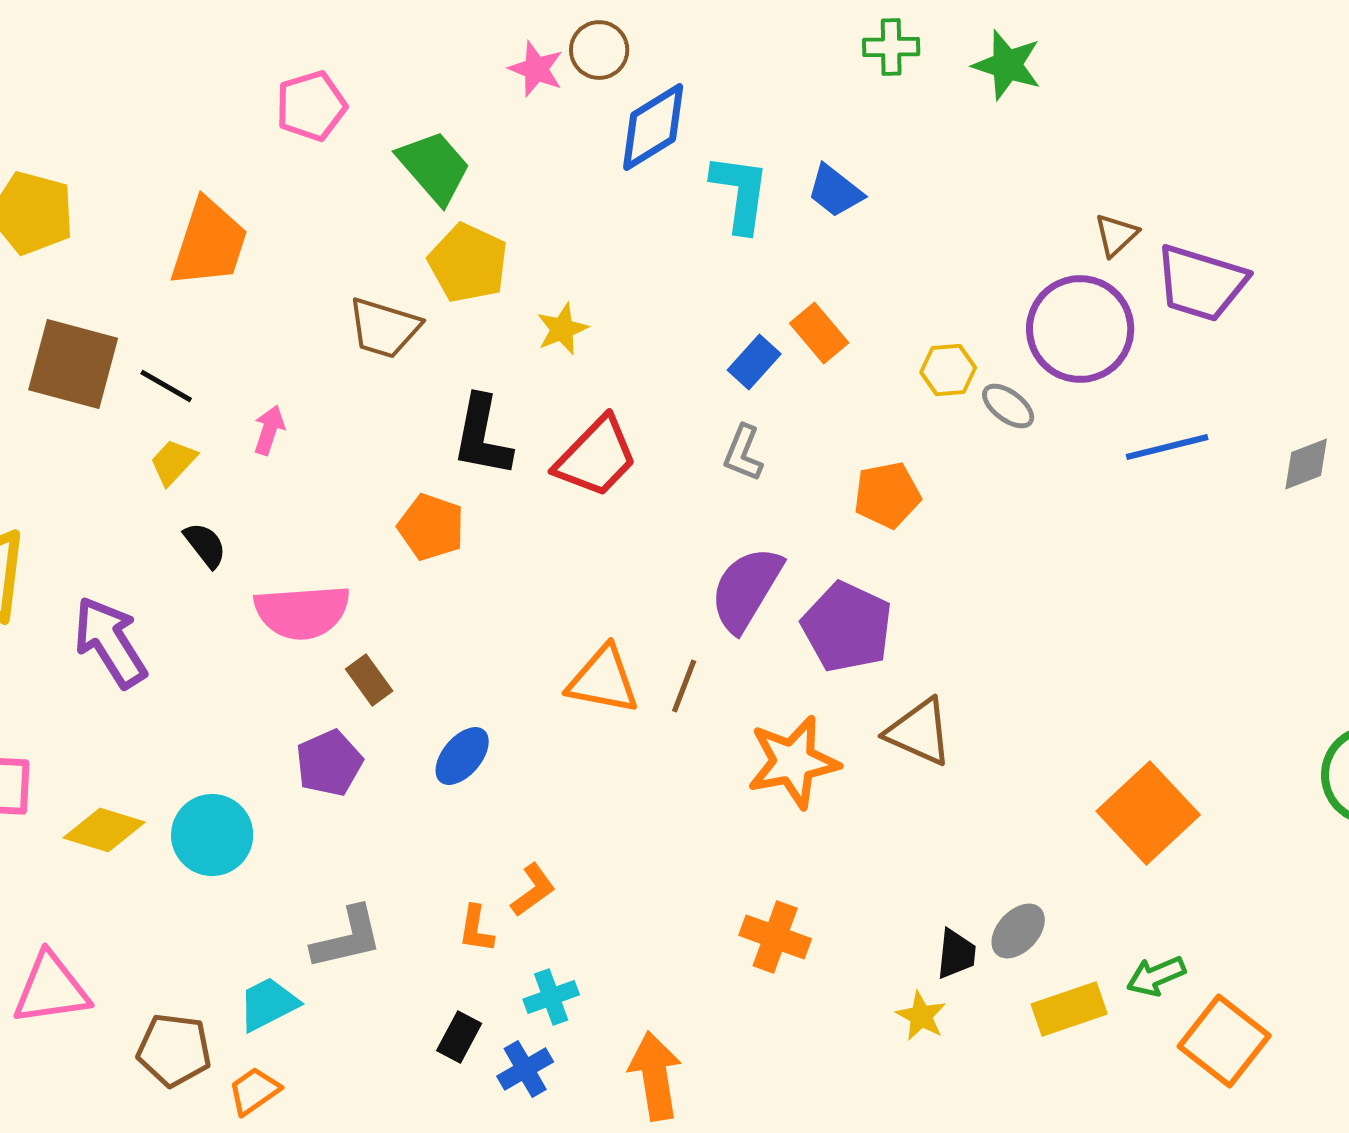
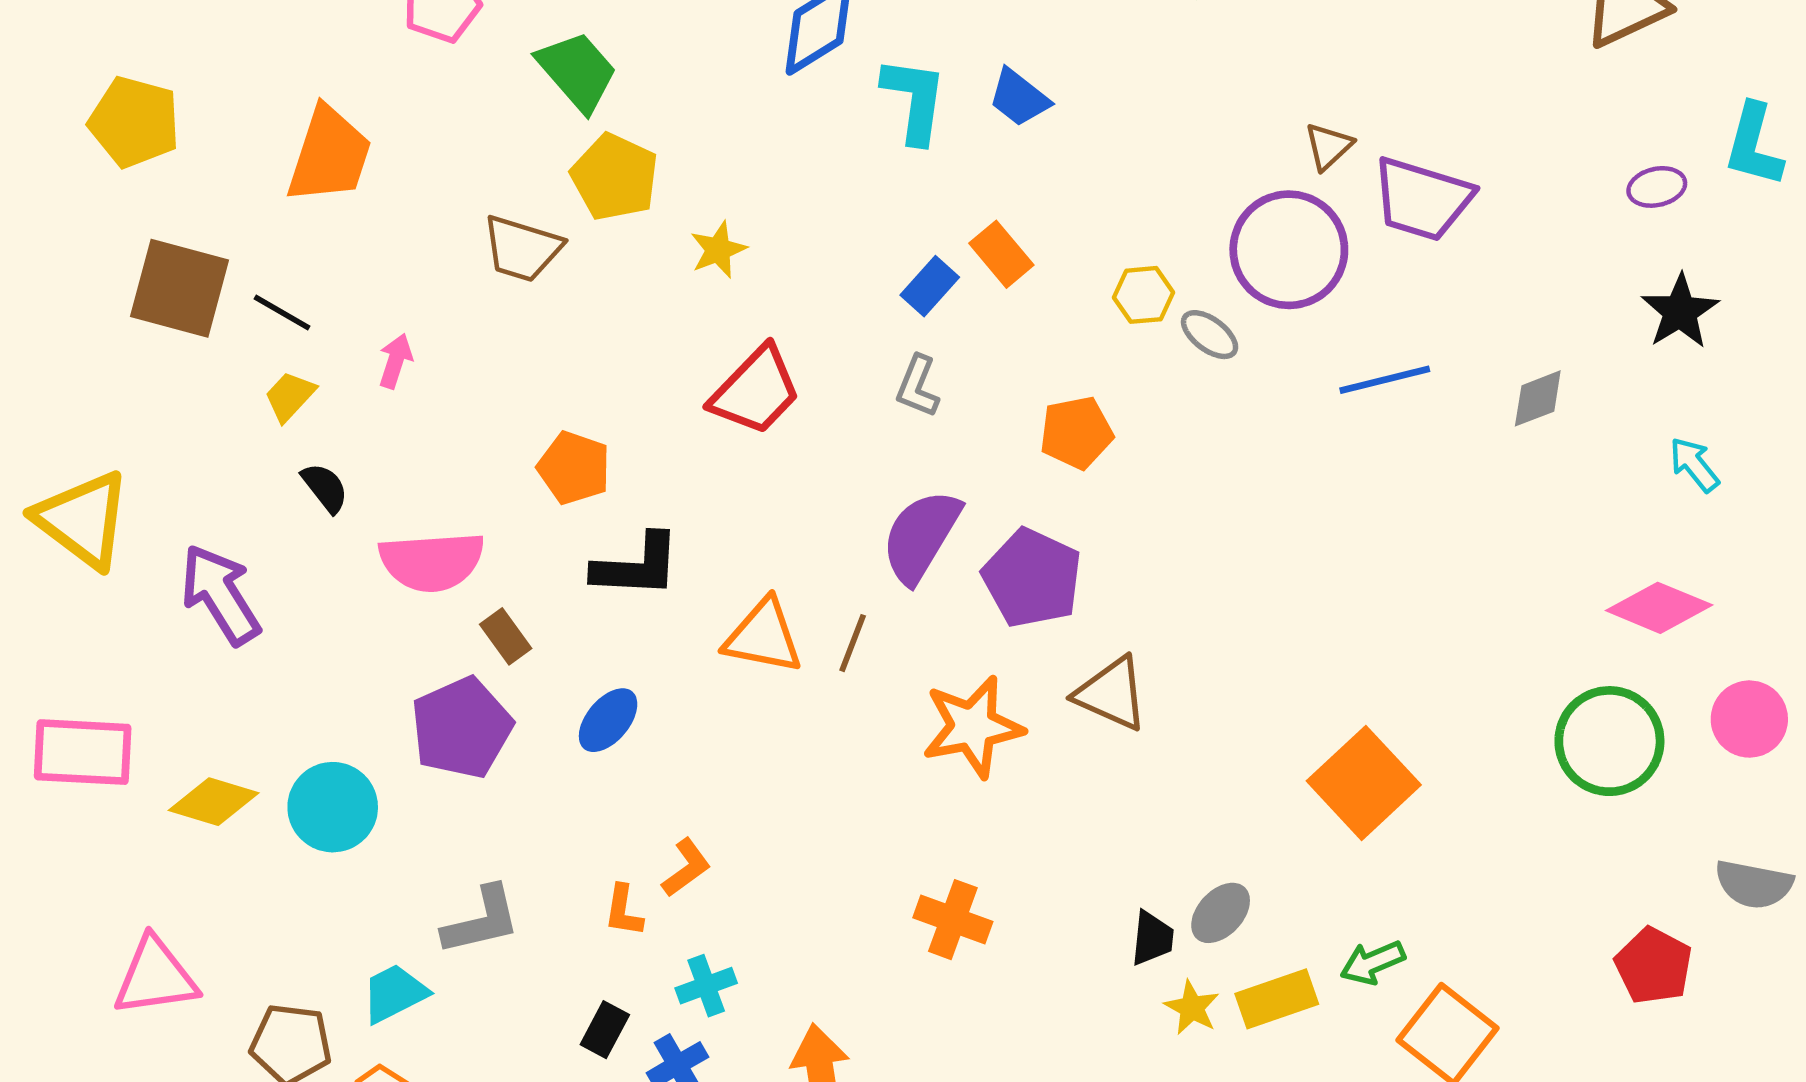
black L-shape: (482, 436) -> (637, 566), moved, turned -98
purple pentagon: (329, 763) -> (462, 728), size x1.4
yellow star: (921, 1016) -> (1192, 1008), moved

